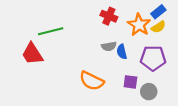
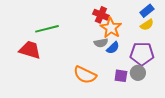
orange star: (139, 25) -> (111, 28), moved
blue semicircle: (122, 52) -> (113, 48), turned -120
red trapezoid: (32, 54) -> (30, 50), turned 140
gray circle: (149, 92) -> (138, 73), moved

